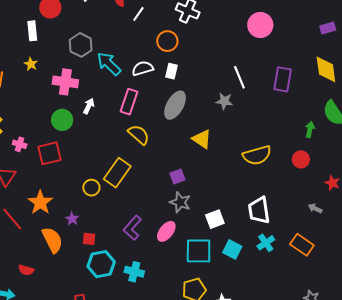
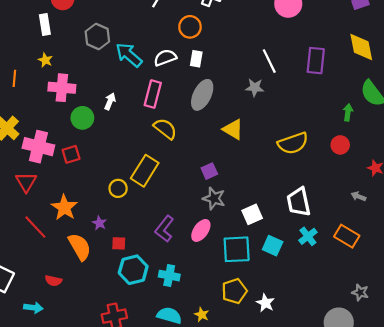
pink cross: (65, 82) -> (62, 88), moved
pink cross: (20, 144) -> (38, 147), size x2.0
red square: (49, 153) -> (71, 154), size x0.7

